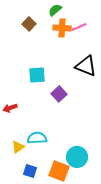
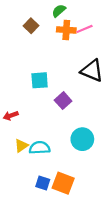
yellow triangle: (18, 147) -> (21, 146), moved
cyan circle: (77, 157) -> (82, 139), moved
blue square: (30, 171) -> (43, 183), moved

